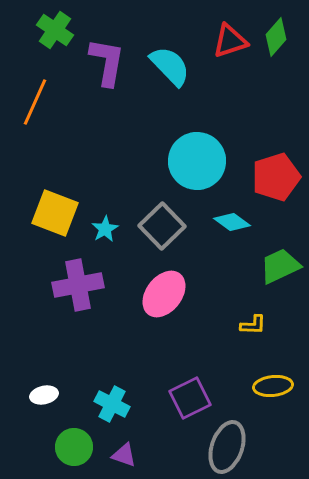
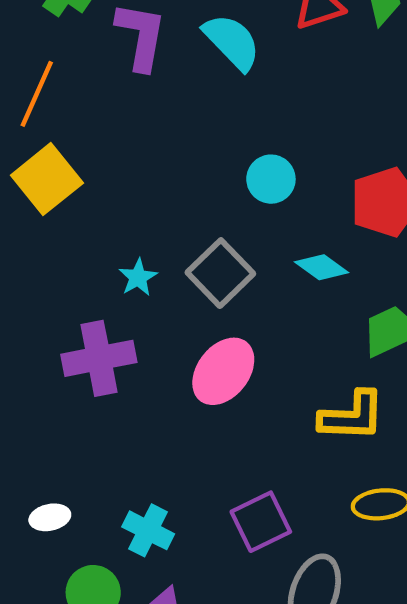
cyan circle: (197, 161) -> (271, 179), size x0.6
yellow square: (55, 213) -> (47, 179), moved, turned 30
yellow L-shape: (253, 325) -> (352, 416), size x1.8

